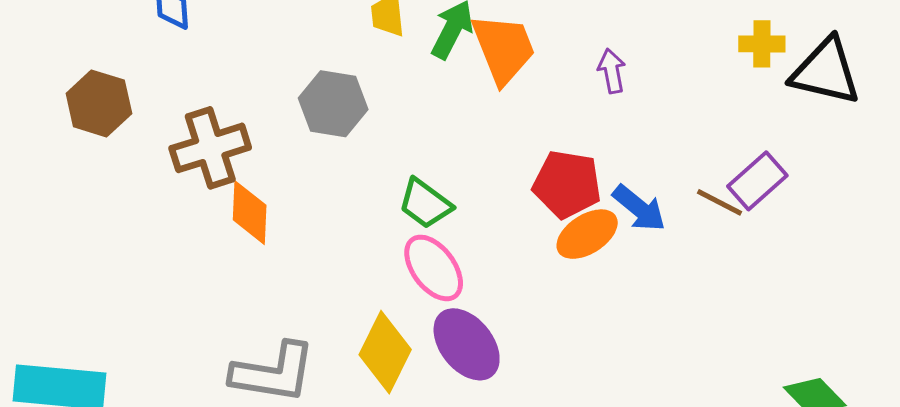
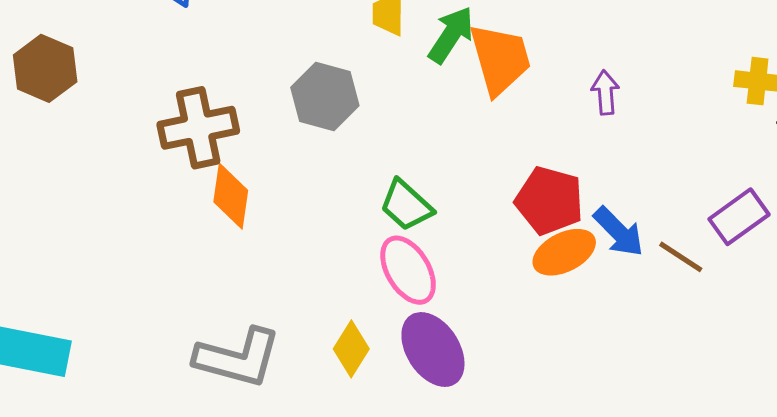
brown hexagon: (99, 103) -> (45, 68), moved
brown line: (719, 202) -> (681, 257), moved
yellow diamond: (385, 352) -> (351, 349), size x0.7

